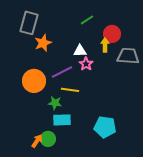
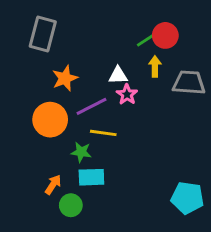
green line: (87, 20) -> (146, 40), moved
red circle: (112, 34) -> (165, 35), moved
orange star: (43, 43) -> (65, 78), moved
cyan pentagon: (105, 127) -> (187, 198), moved
orange arrow: (37, 141) -> (53, 185), moved

